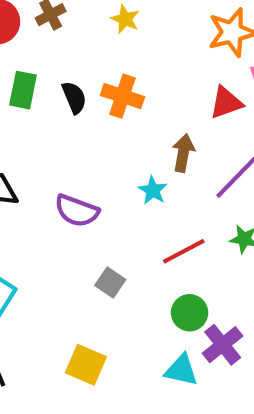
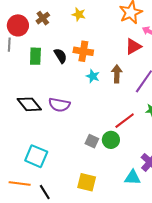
cyan star: (153, 190) -> (93, 76), moved
purple semicircle: (77, 211) -> (59, 105), moved
green circle: (190, 313) -> (111, 140), moved

